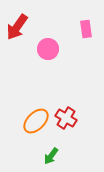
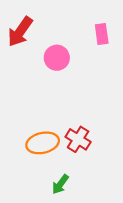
orange ellipse: (36, 121) -> (43, 143), turned 32

